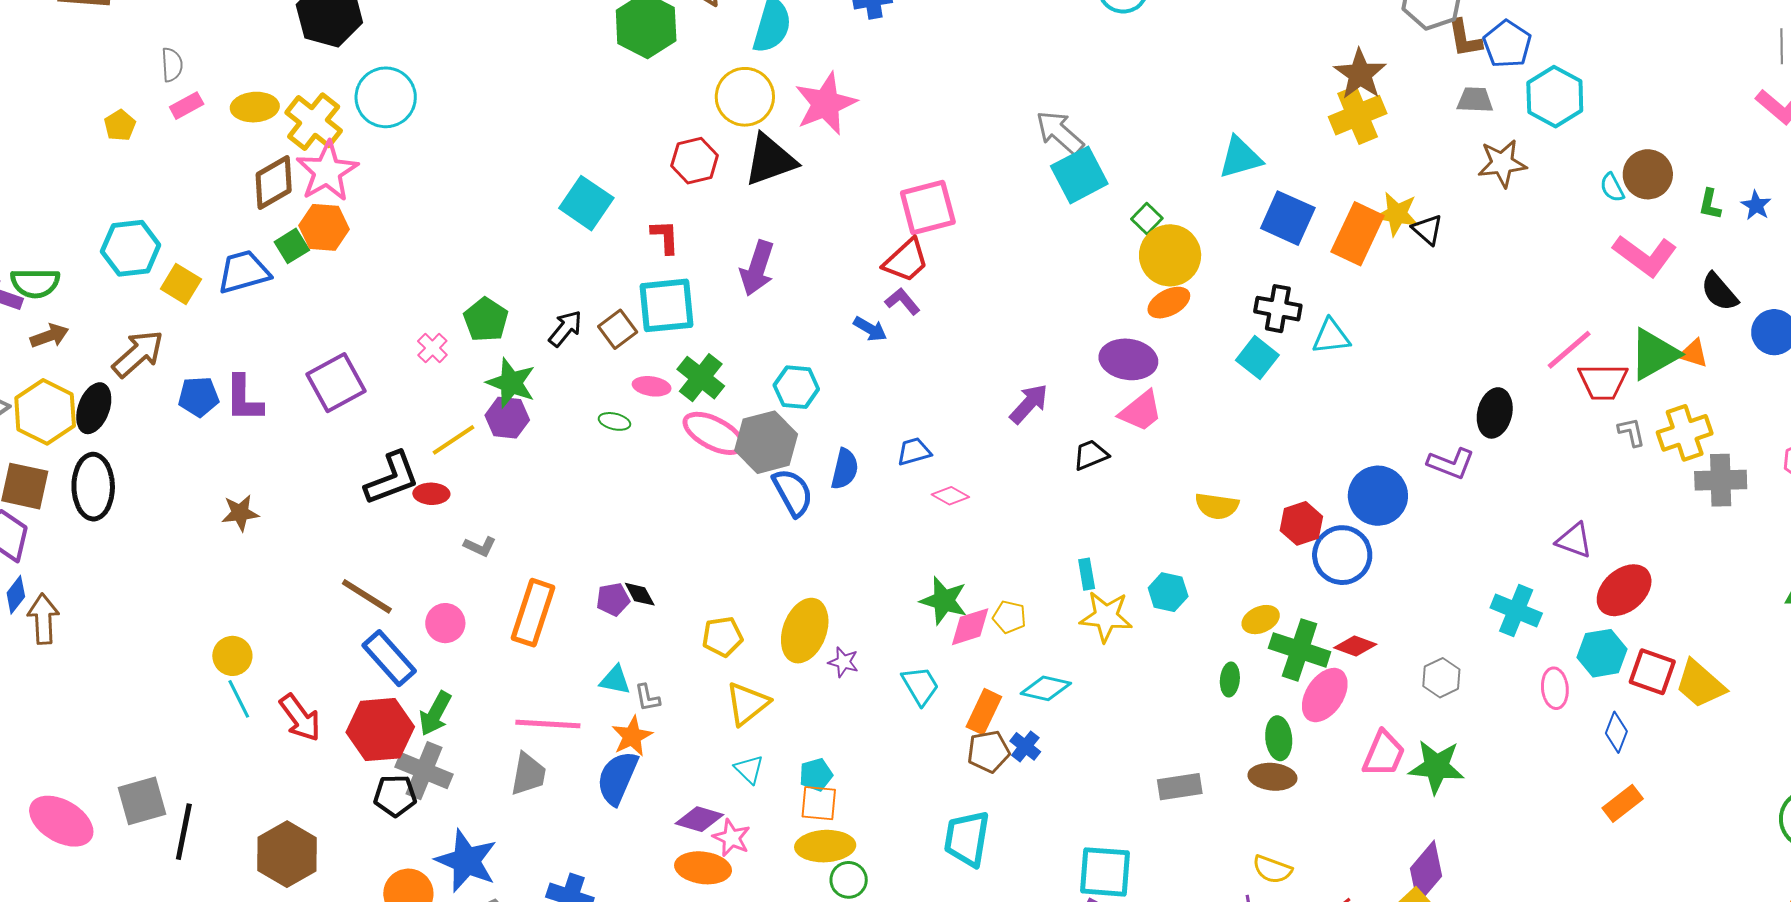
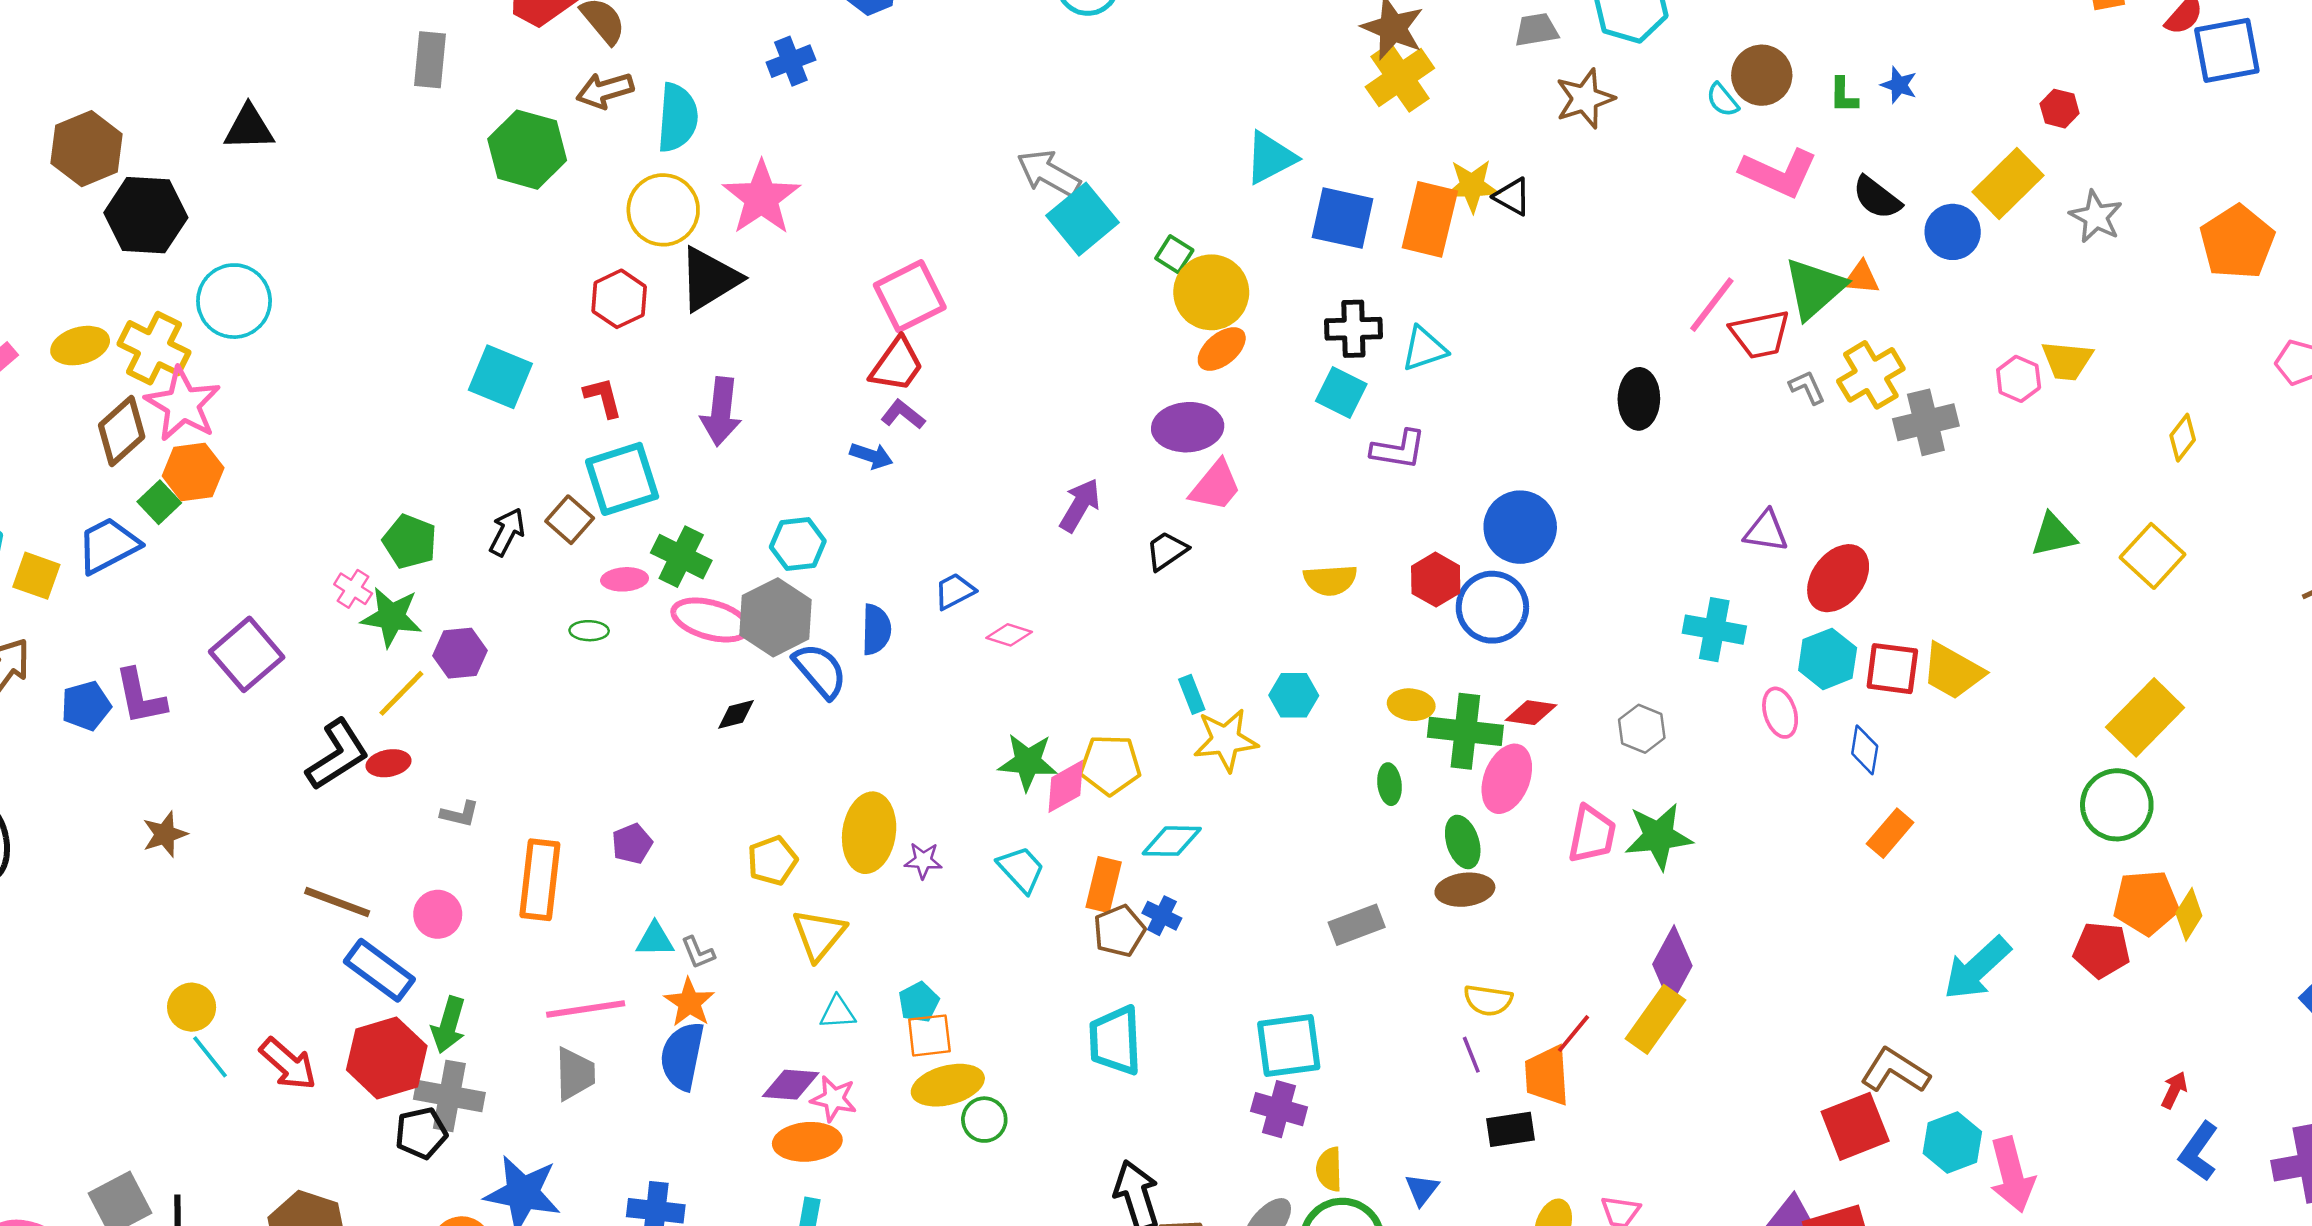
green star: (511, 383) -> (391, 617), moved
purple L-shape: (1451, 463) -> (1398, 449), moved
black diamond: (640, 594) -> (736, 714), moved, turned -64
yellow pentagon: (1009, 617) -> (1110, 765), size x1.5
yellow ellipse: (1261, 620) -> (1411, 705), turned 42
cyan triangle: (749, 769) -> (838, 1013), turned -36

